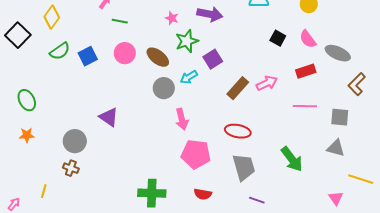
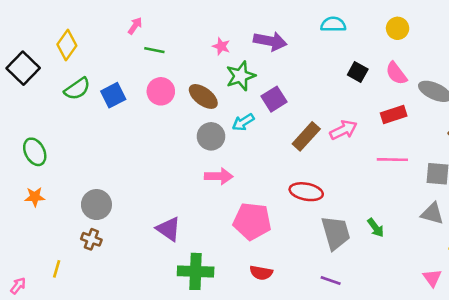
purple triangle: (109, 117) -> (169, 229), moved
pink arrow: (182, 119) -> (219, 176), moved, turned -75
green arrow: (292, 159) -> (376, 228), size x0.6
gray trapezoid: (244, 167) -> (336, 233), moved

